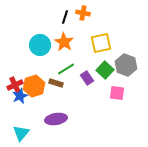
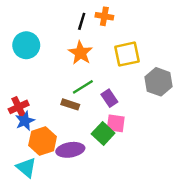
cyan circle: (40, 45) -> (26, 45), moved
green square: (105, 70) -> (103, 133), moved
orange hexagon: (34, 86) -> (43, 141), moved
pink square: (117, 93) -> (116, 123), moved
cyan triangle: (21, 133) -> (26, 167), turned -30

